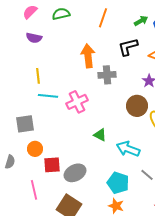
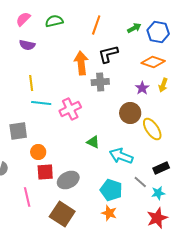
black L-shape: (128, 47) -> (108, 54), moved
orange circle: (35, 149) -> (38, 152), moved

